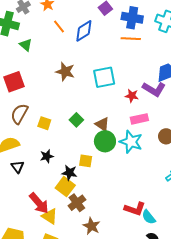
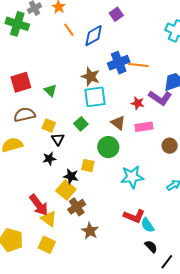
blue cross: (132, 18) -> (119, 63), moved, turned -35
orange line: (131, 39) -> (139, 65), moved
green triangle: (26, 45) -> (50, 91), moved
brown star: (65, 72) -> (91, 77), moved
cyan square: (104, 77) -> (95, 97), moved
brown semicircle: (19, 114) -> (24, 115), turned 45
brown triangle: (102, 124) -> (118, 123), moved
cyan star: (131, 142) -> (132, 177), moved, turned -30
black triangle: (18, 167) -> (58, 139), moved

